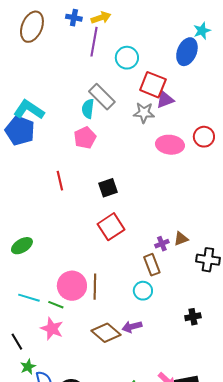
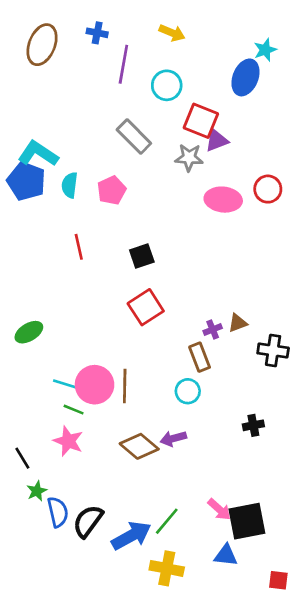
yellow arrow: (101, 18) -> (172, 33), moved, turned 42
cyan semicircle: (88, 109) -> (70, 185), moved
cyan line: (29, 298) -> (67, 385), moved

